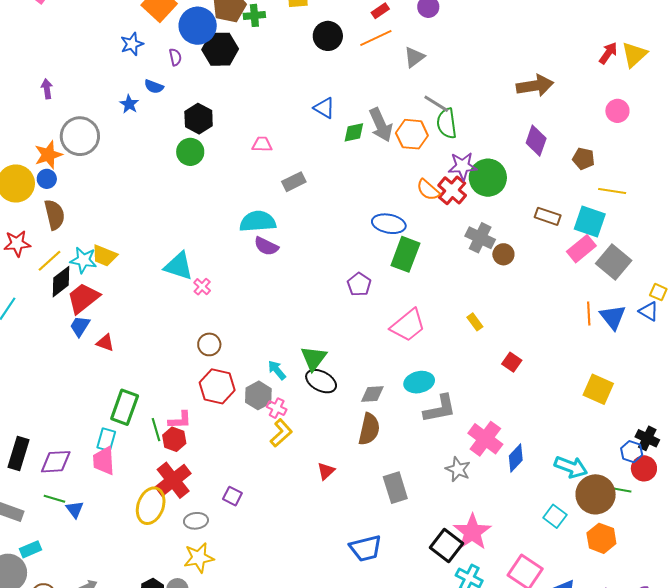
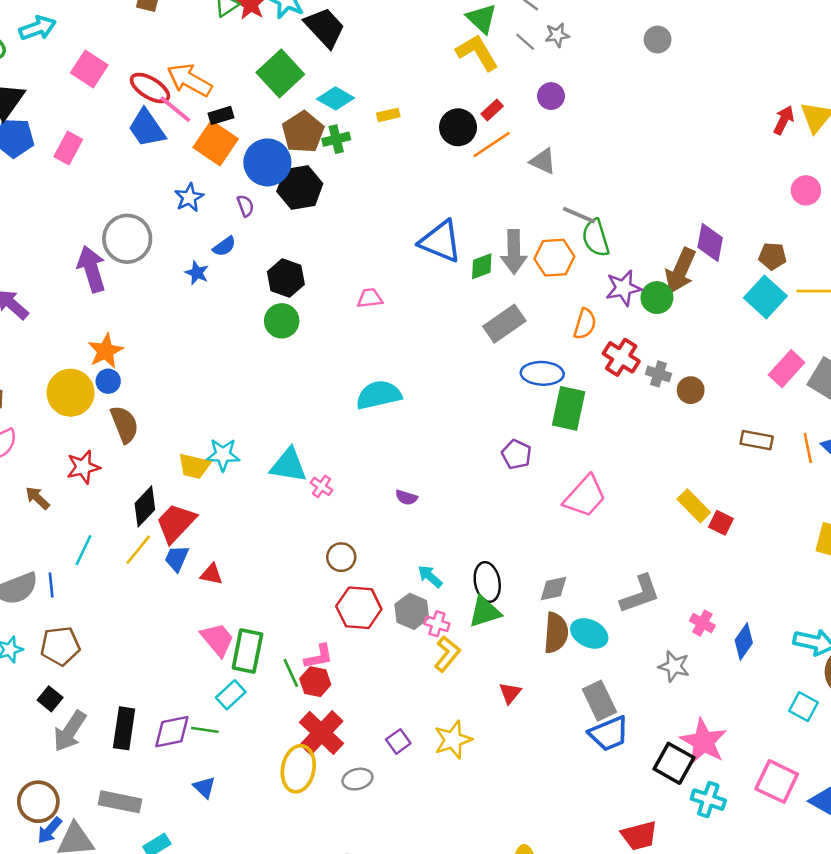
black circle: (328, 36) -> (458, 127), moved
gray triangle: (414, 57) -> (543, 161), turned -50
brown arrow: (535, 86) -> (680, 271), moved, turned 132
blue semicircle: (154, 87) -> (224, 246), turned -48
purple arrow: (47, 89) -> (92, 269), size x1.8
blue triangle: (324, 108) -> (440, 241), size x1.6
gray arrow: (381, 125) -> (514, 252), turned 32
gray circle: (80, 136) -> (127, 239), moved
green circle: (488, 178) -> (657, 298), size x0.7
gray rectangle: (294, 182) -> (504, 324), moved, size x1.4
orange semicircle: (428, 190) -> (585, 324), turned -105
red cross: (452, 190) -> (621, 357), moved
brown rectangle: (548, 216) -> (757, 440), moved
cyan square: (590, 221) -> (765, 297), moved, turned 32
gray cross: (480, 238) -> (659, 374), size x0.7
purple semicircle: (266, 246) -> (406, 497), moved, size x0.7
cyan star: (83, 260) -> (223, 455), moved
yellow line: (49, 261) -> (138, 550), moved
yellow rectangle: (475, 322) -> (694, 506), moved, size x1.5
green triangle: (314, 358) -> (485, 612), moved, turned 44
black ellipse: (321, 381) -> (487, 582), turned 60
cyan ellipse: (419, 382) -> (589, 633), moved, turned 48
pink cross: (485, 439) -> (702, 623), size x0.6
cyan rectangle: (106, 440) -> (231, 695), turned 40
pink trapezoid: (104, 461) -> (217, 640), moved, turned 152
purple square: (232, 496) -> (398, 741), turned 36
green line: (54, 499) -> (205, 730), moved
blue trapezoid: (366, 548) -> (609, 734), moved
yellow star: (199, 558) -> (453, 740), moved

